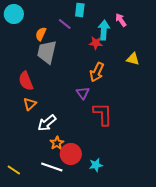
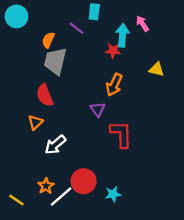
red semicircle: (26, 81) -> (45, 95), moved
orange star: (57, 143) -> (46, 186), moved
white line: (52, 167) -> (61, 196), turned -60

